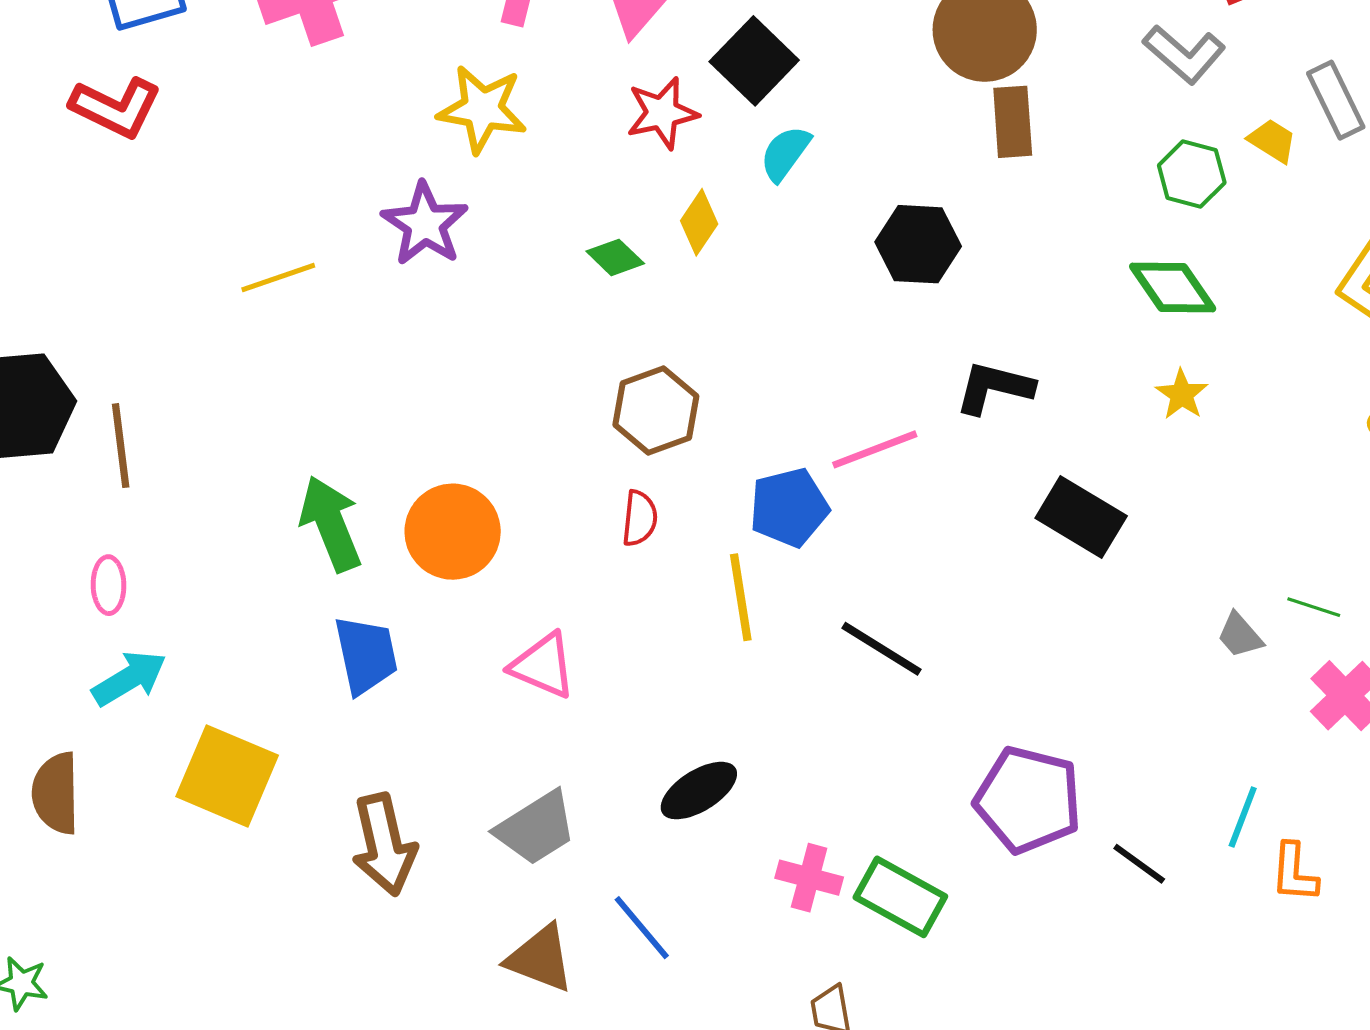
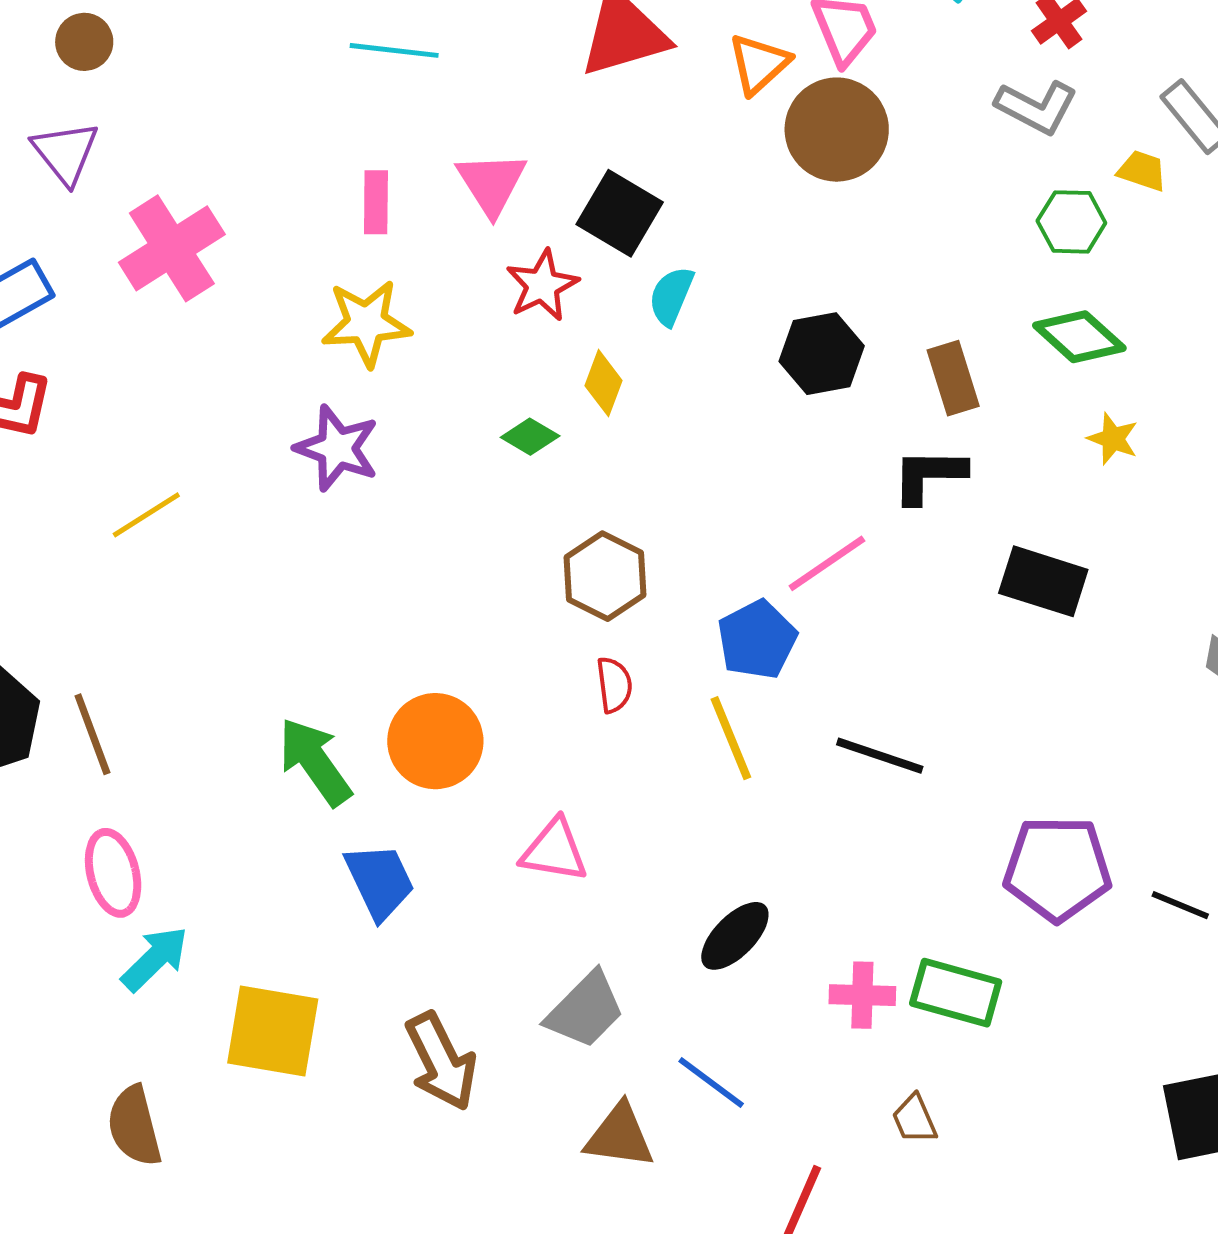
brown rectangle: (1013, 122) -> (953, 378), moved
yellow line: (278, 277) -> (146, 515), moved
pink ellipse: (109, 585) -> (113, 873), size x1.5
brown semicircle: (56, 793) -> (134, 1126), moved

